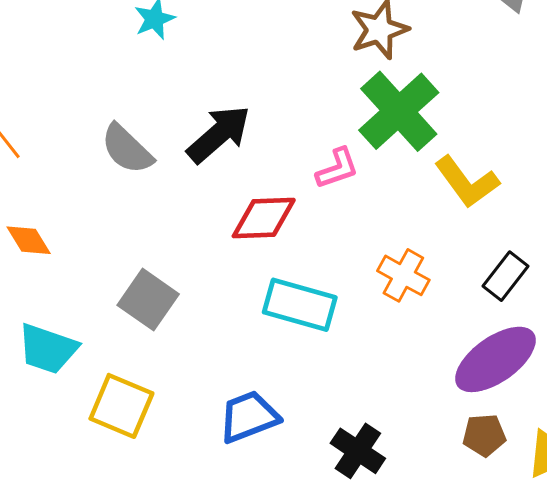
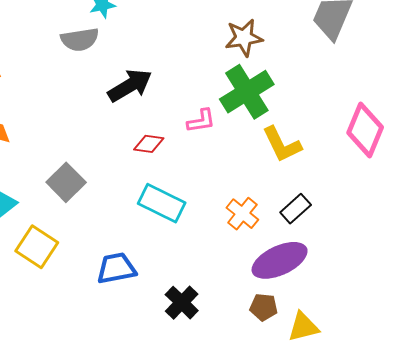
gray semicircle: (127, 149) -> (80, 40), moved, turned -63
red diamond: (264, 218) -> (149, 144), size x0.7
orange cross: (403, 275) -> (242, 214), moved

